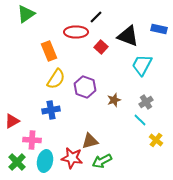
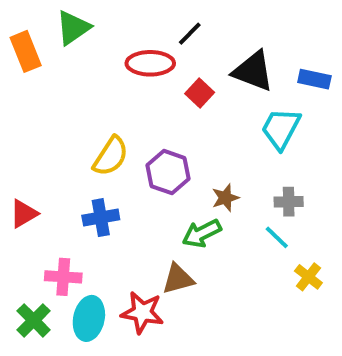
green triangle: (26, 14) -> (73, 28), moved
blue rectangle: (159, 29) -> (314, 79), moved
orange rectangle: (49, 51) -> (26, 51), moved
gray cross: (146, 102) -> (289, 202), turned 32
red triangle: (12, 121) -> (24, 214), moved
green arrow: (102, 161) -> (202, 233), moved

